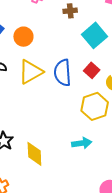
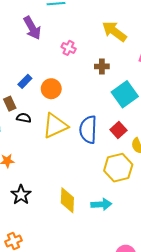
yellow diamond: (34, 154) -> (67, 200), moved

